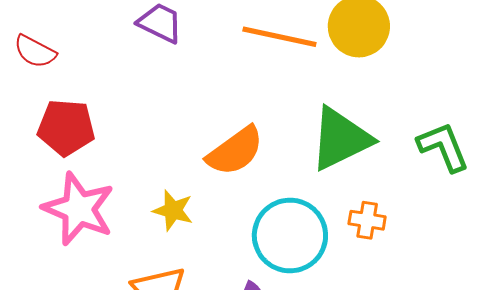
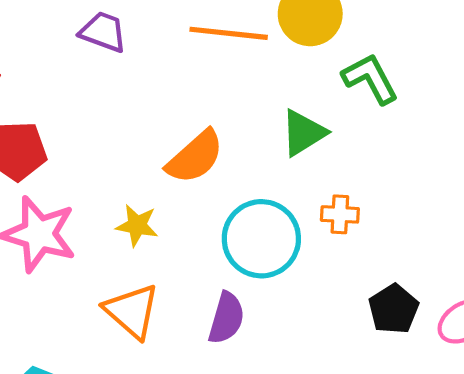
green triangle: (341, 139) -> (303, 133), size x0.7
green L-shape: (443, 147) -> (370, 79), moved

